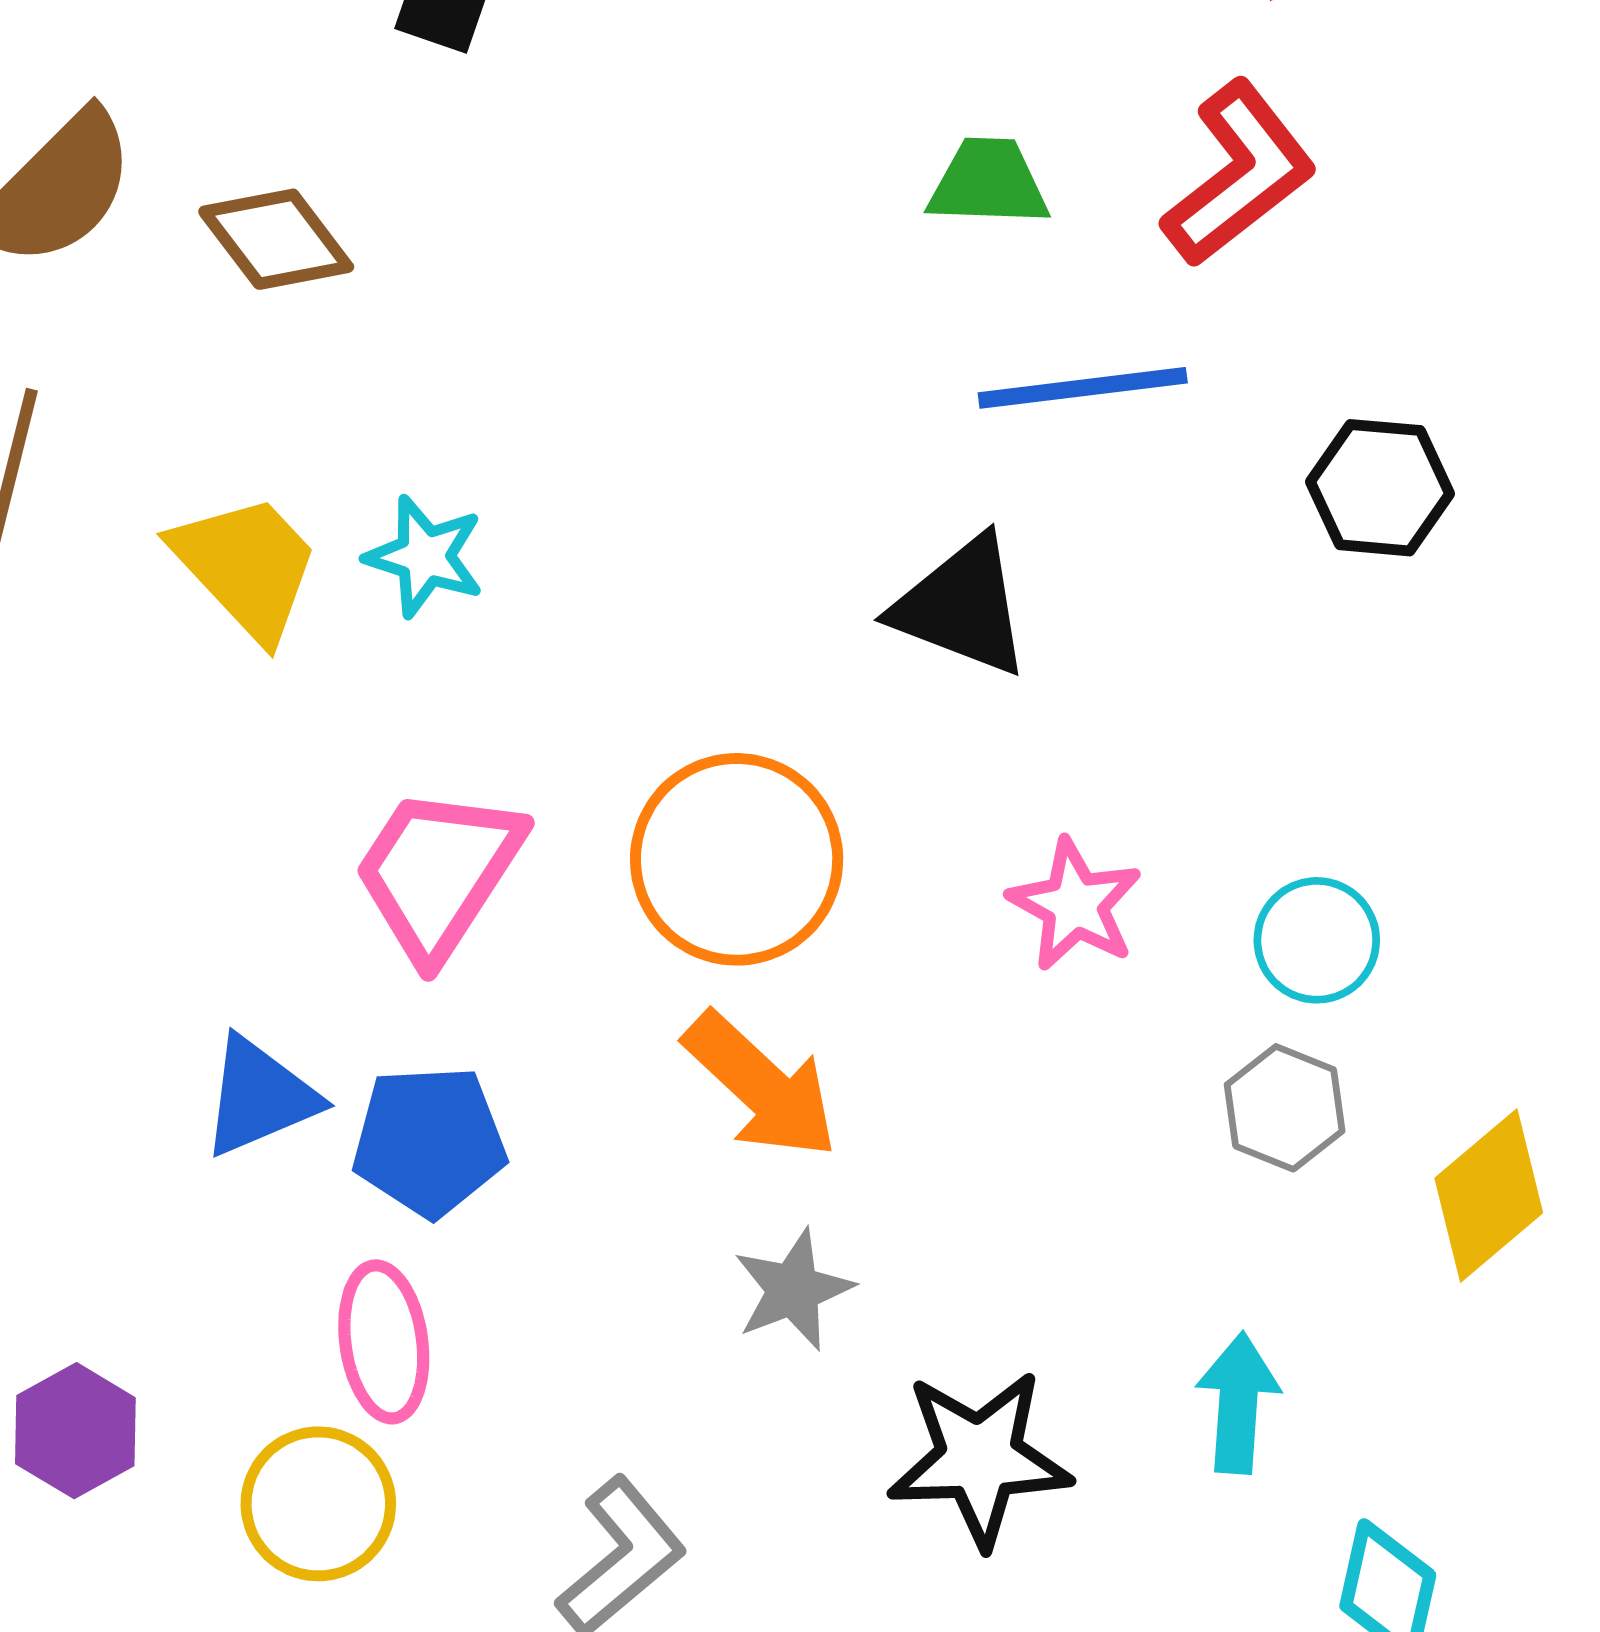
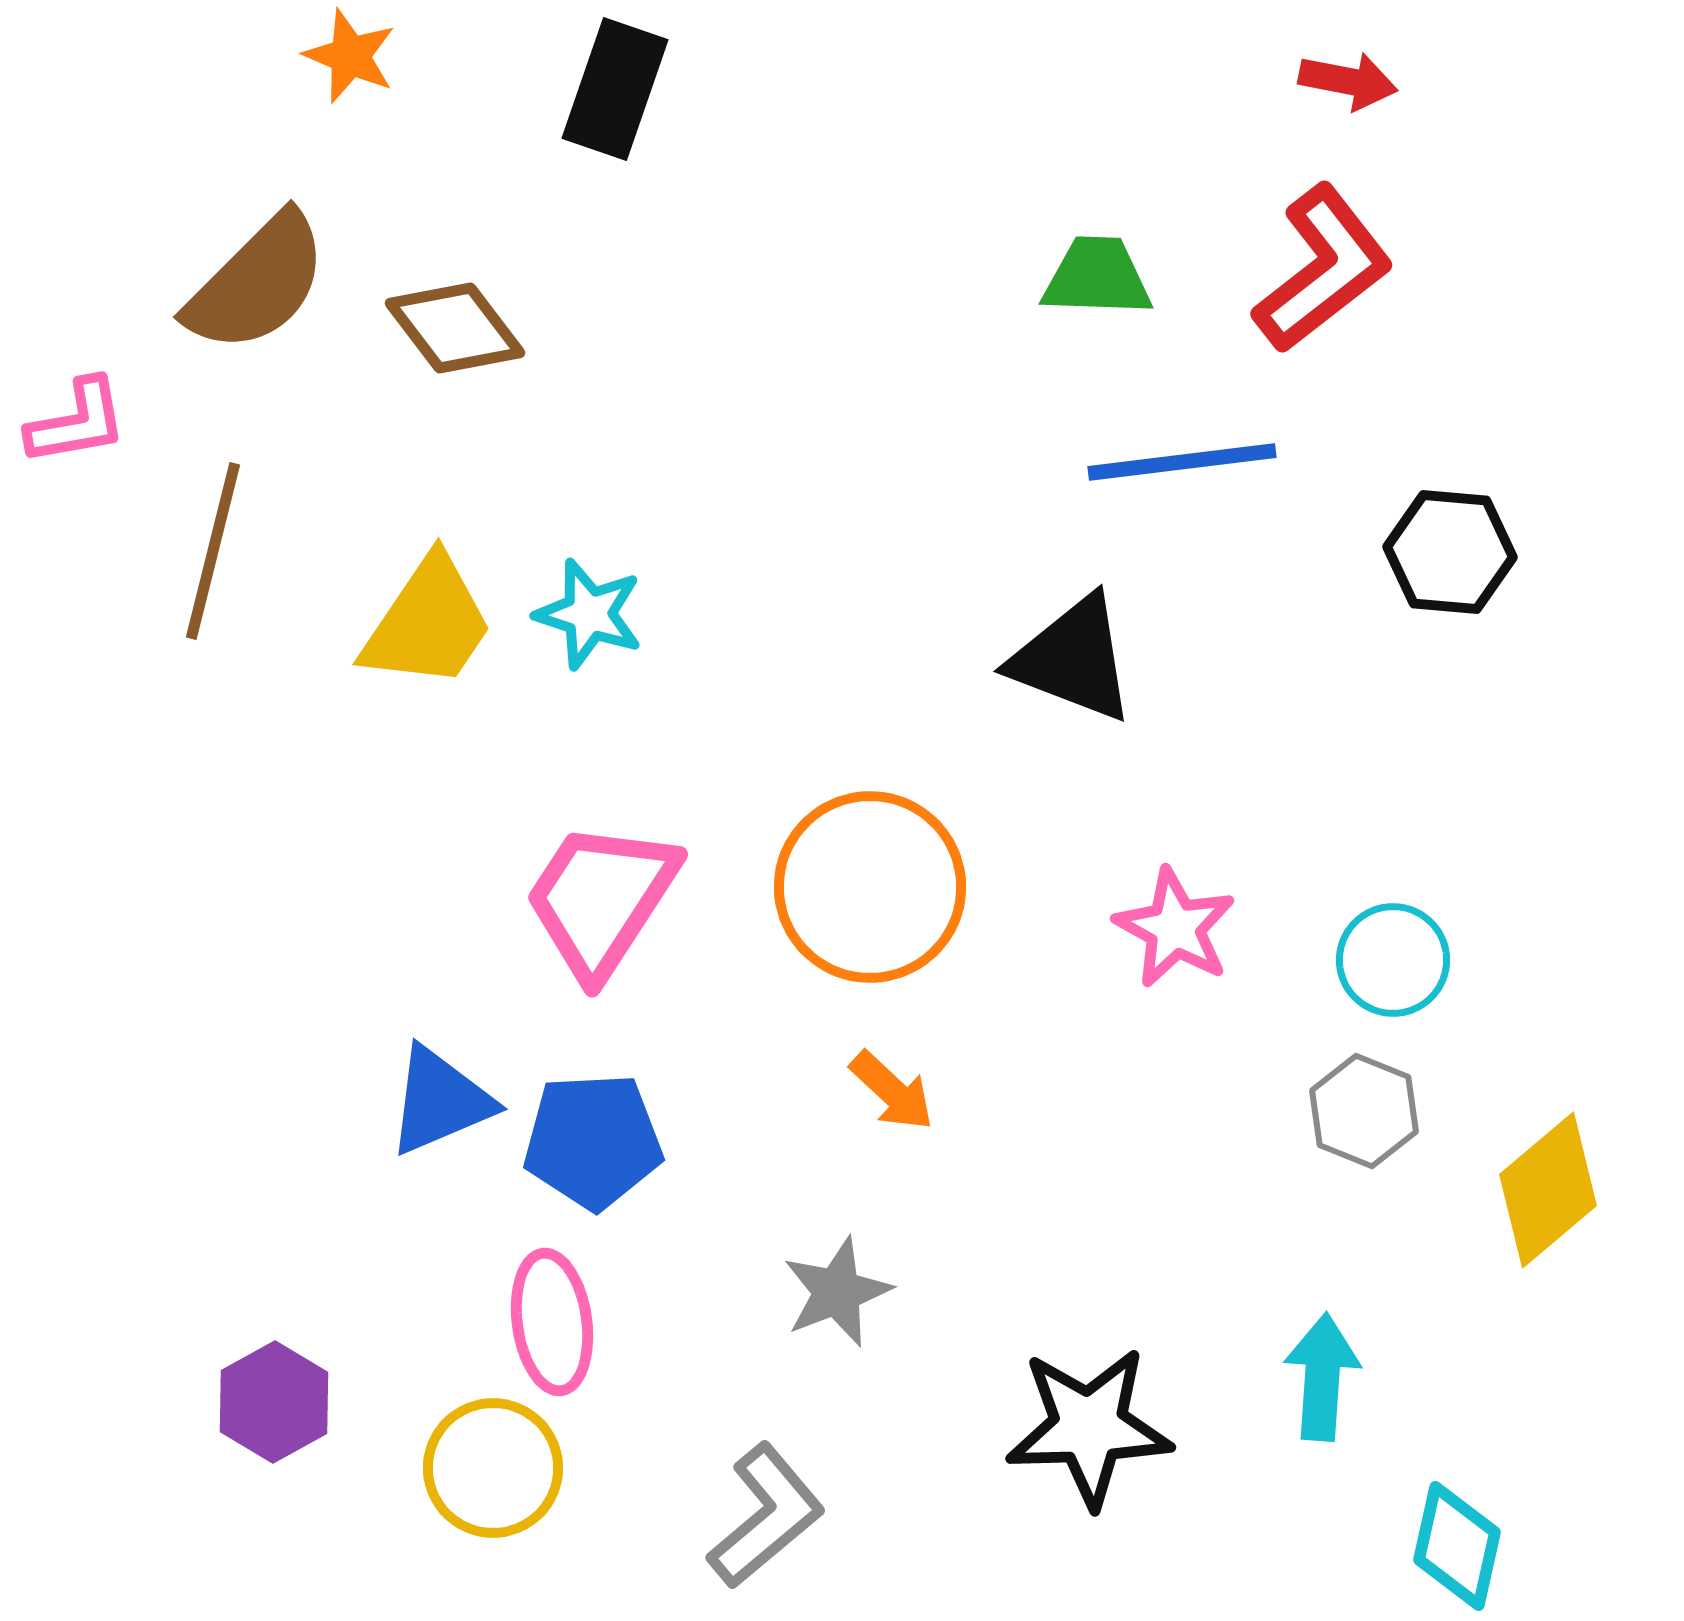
yellow trapezoid: (246, 566) -> (428, 623), turned 77
orange arrow: (761, 1086) -> (892, 1091), size x0.6
gray star: (793, 1290) -> (837, 1292), moved

